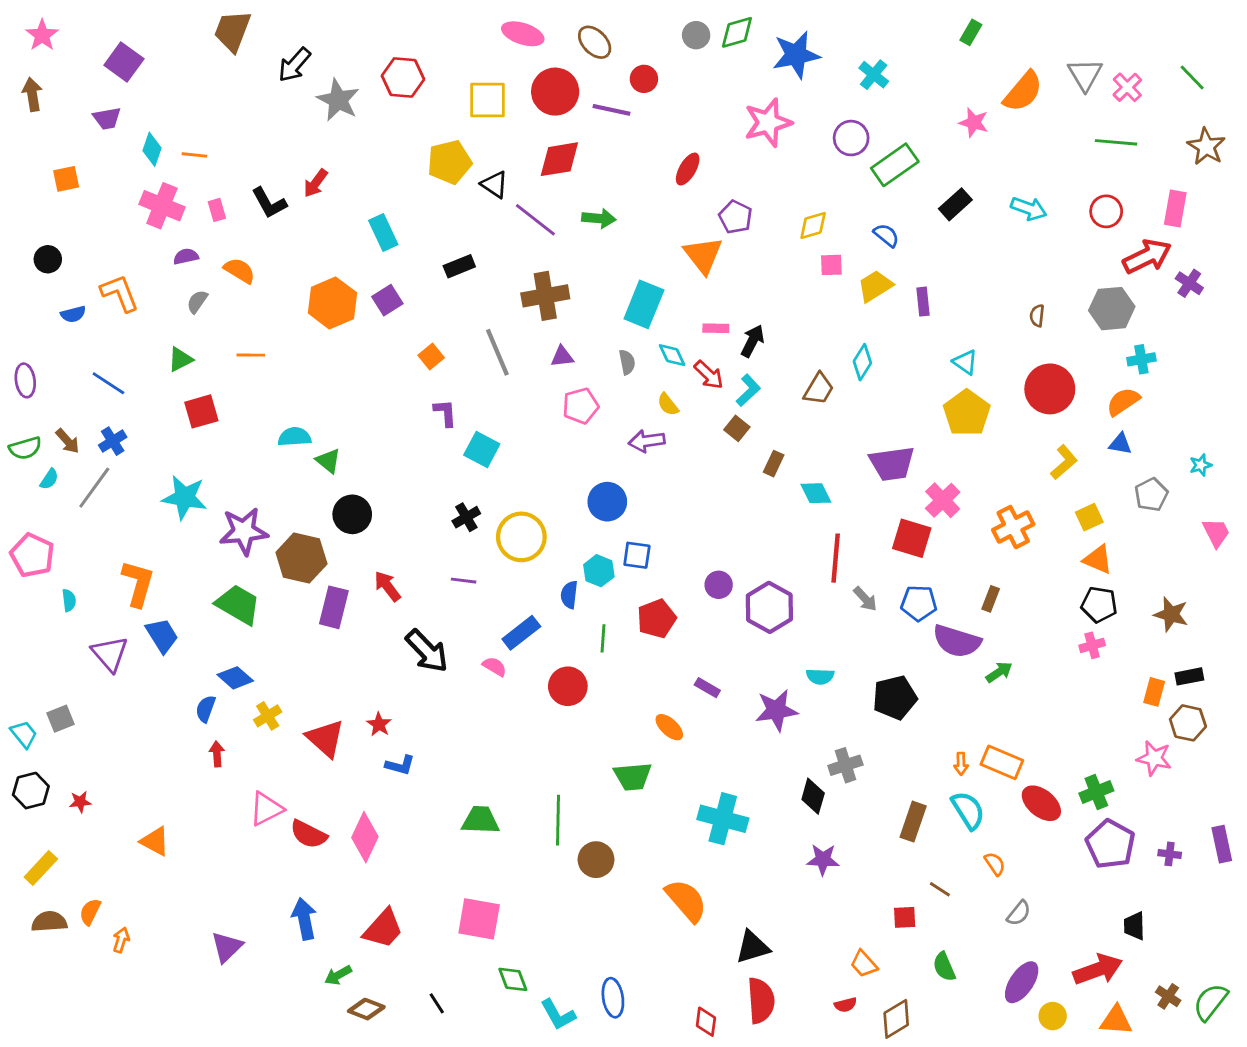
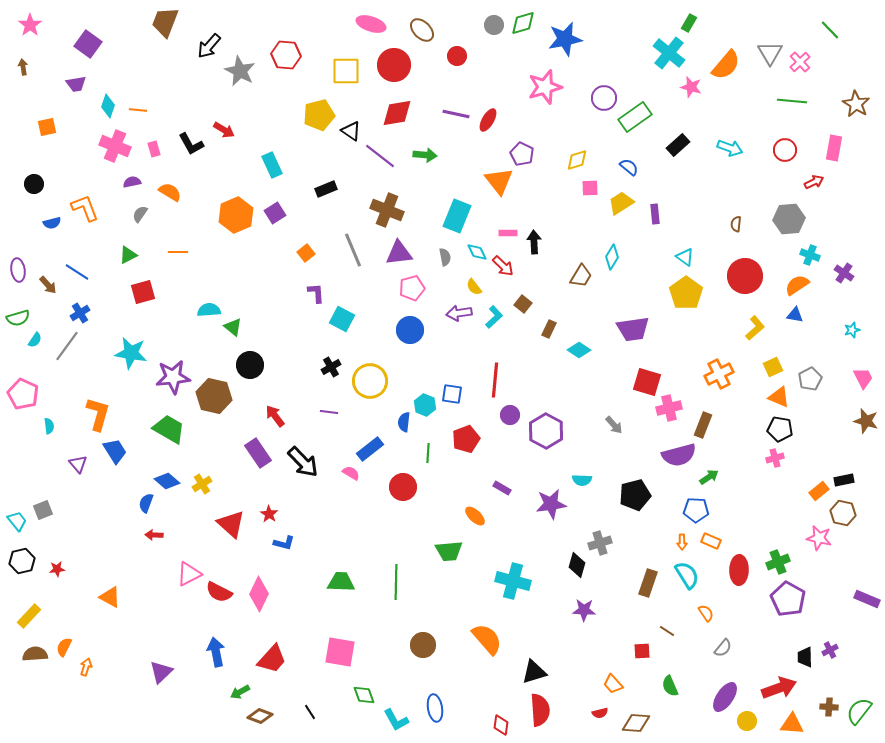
cyan cross: (874, 75) -> (669, 53), moved, size x1.5
green line: (1192, 77) -> (830, 30), moved
brown arrow: (32, 94) -> (23, 67), size x0.7
purple line: (612, 110) -> (456, 114), moved
red arrow: (316, 183) -> (224, 130), turned -95
red arrow: (1147, 256) -> (814, 182), size x0.6
purple cross: (1189, 283) -> (844, 273), moved
brown cross: (545, 296) -> (387, 210), turned 32
black arrow: (752, 341) -> (534, 242), turned -30
purple triangle: (562, 356) -> (399, 253), size x1.6
cyan cross: (1141, 359) -> (810, 255), turned 30
cyan L-shape: (748, 390) -> (494, 317), moved
brown arrow: (68, 441) -> (48, 285), moved
cyan diamond: (816, 493) -> (579, 350), turned -30
gray pentagon: (1151, 495) -> (810, 379), moved
pink cross: (943, 500) -> (669, 408), moved, turned 30
blue circle: (607, 502) -> (410, 330), moved
red line: (836, 558) -> (495, 380), moved
brown rectangle: (991, 599) -> (703, 425), size x1.4
blue pentagon: (919, 603) -> (696, 510), moved
purple rectangle: (334, 607) -> (258, 453), moved, turned -48
brown star: (1171, 614) -> (866, 421), moved
purple semicircle: (957, 641) -> (679, 455), turned -32
purple triangle: (110, 654) -> (78, 464), size x0.7
orange rectangle: (1154, 692) -> (819, 491), turned 36
yellow cross: (268, 716) -> (202, 484), moved
red arrow: (217, 754) -> (154, 535), turned -84
orange rectangle: (1002, 762) -> (711, 541), size x0.7
red ellipse: (1041, 803) -> (739, 570), turned 52
purple rectangle: (1222, 844) -> (867, 599), turned -55
purple cross: (1170, 854) -> (830, 650), moved, turned -35
brown circle: (596, 860) -> (423, 645), moved
brown cross: (1168, 996) -> (829, 707), turned -30
brown diamond: (896, 1019) -> (636, 723), turned 36

